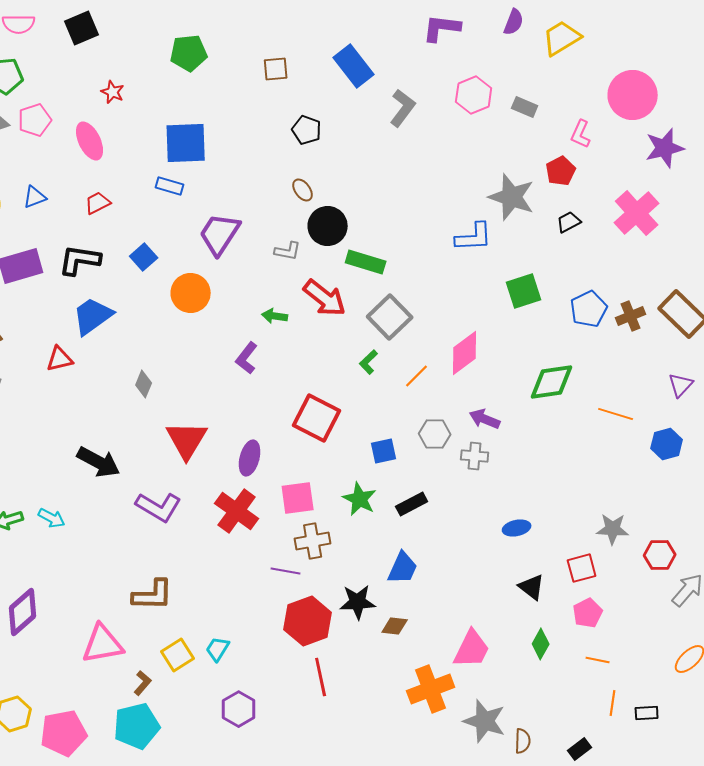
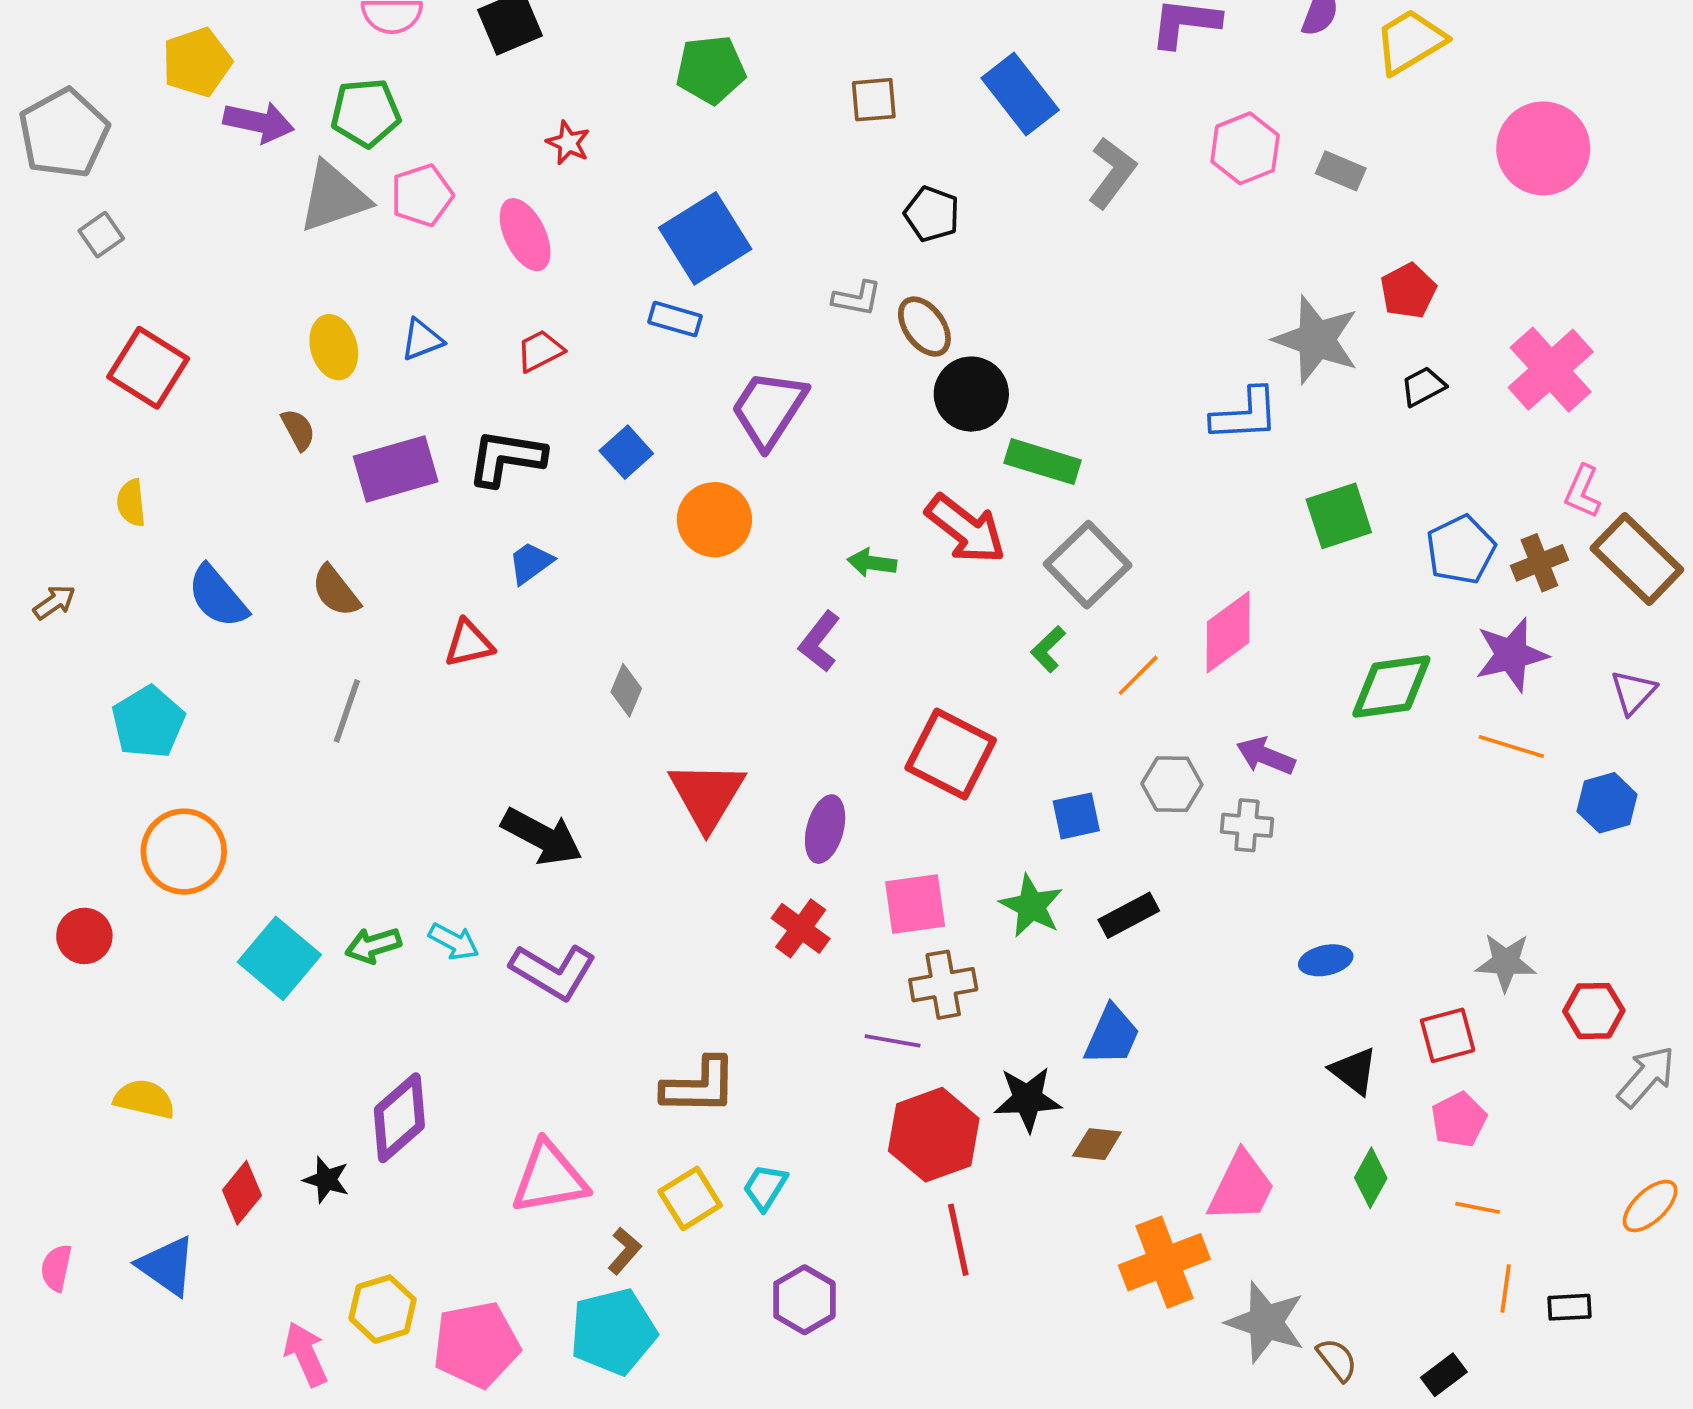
pink L-shape: (581, 134) -> (1583, 492), moved
blue square: (186, 143) -> (705, 238), turned -30
purple star: (665, 148) -> (1511, 655), moved
brown ellipse: (303, 190) -> (924, 327), size x1.4
gray L-shape: (288, 251) -> (857, 298), moved
blue trapezoid: (93, 316) -> (531, 563), size x0.6
purple L-shape: (159, 507) -> (553, 972), moved
red cross: (237, 511) -> (801, 928), size x0.7
brown L-shape: (153, 595) -> (699, 1086), moved
brown semicircle: (523, 741) -> (1337, 1360), turned -40

